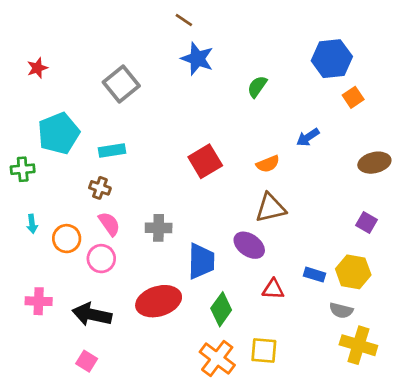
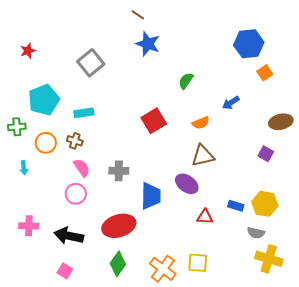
green semicircle: (257, 87) -> (186, 81), moved
purple square: (366, 223) -> (266, 154), moved
orange circle: (67, 239) -> (46, 143), moved
green diamond: (221, 309) -> (118, 264), moved

